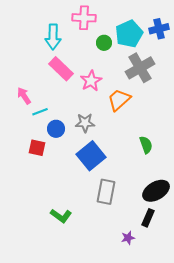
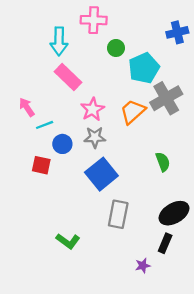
cyan pentagon: (129, 34) -> (144, 68), moved
gray cross: (140, 68) -> (166, 98), moved
pink star: (91, 81) -> (93, 109), moved

